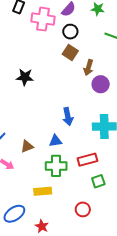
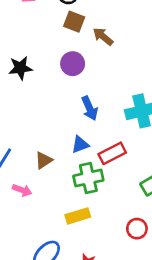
brown arrow: (88, 68) -> (103, 36), turned 126
purple circle: (101, 84) -> (73, 64), moved
red rectangle: (87, 160) -> (112, 153), moved

